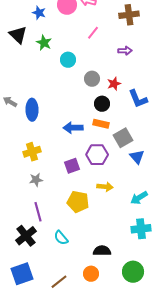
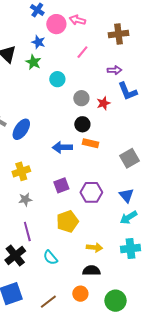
blue star: (39, 13) -> (38, 42), moved
blue L-shape: (138, 99) -> (128, 91), moved
black circle: (102, 104) -> (82, 124), moved
blue ellipse: (32, 110) -> (21, 129), turned 35
gray square: (123, 138) -> (130, 158), moved
purple hexagon: (97, 155) -> (91, 192), moved
blue triangle: (137, 157) -> (127, 195), moved
yellow arrow: (105, 187) -> (94, 248), moved
yellow pentagon: (78, 202) -> (67, 221), turned -30
green circle: (133, 272) -> (116, 301), moved

